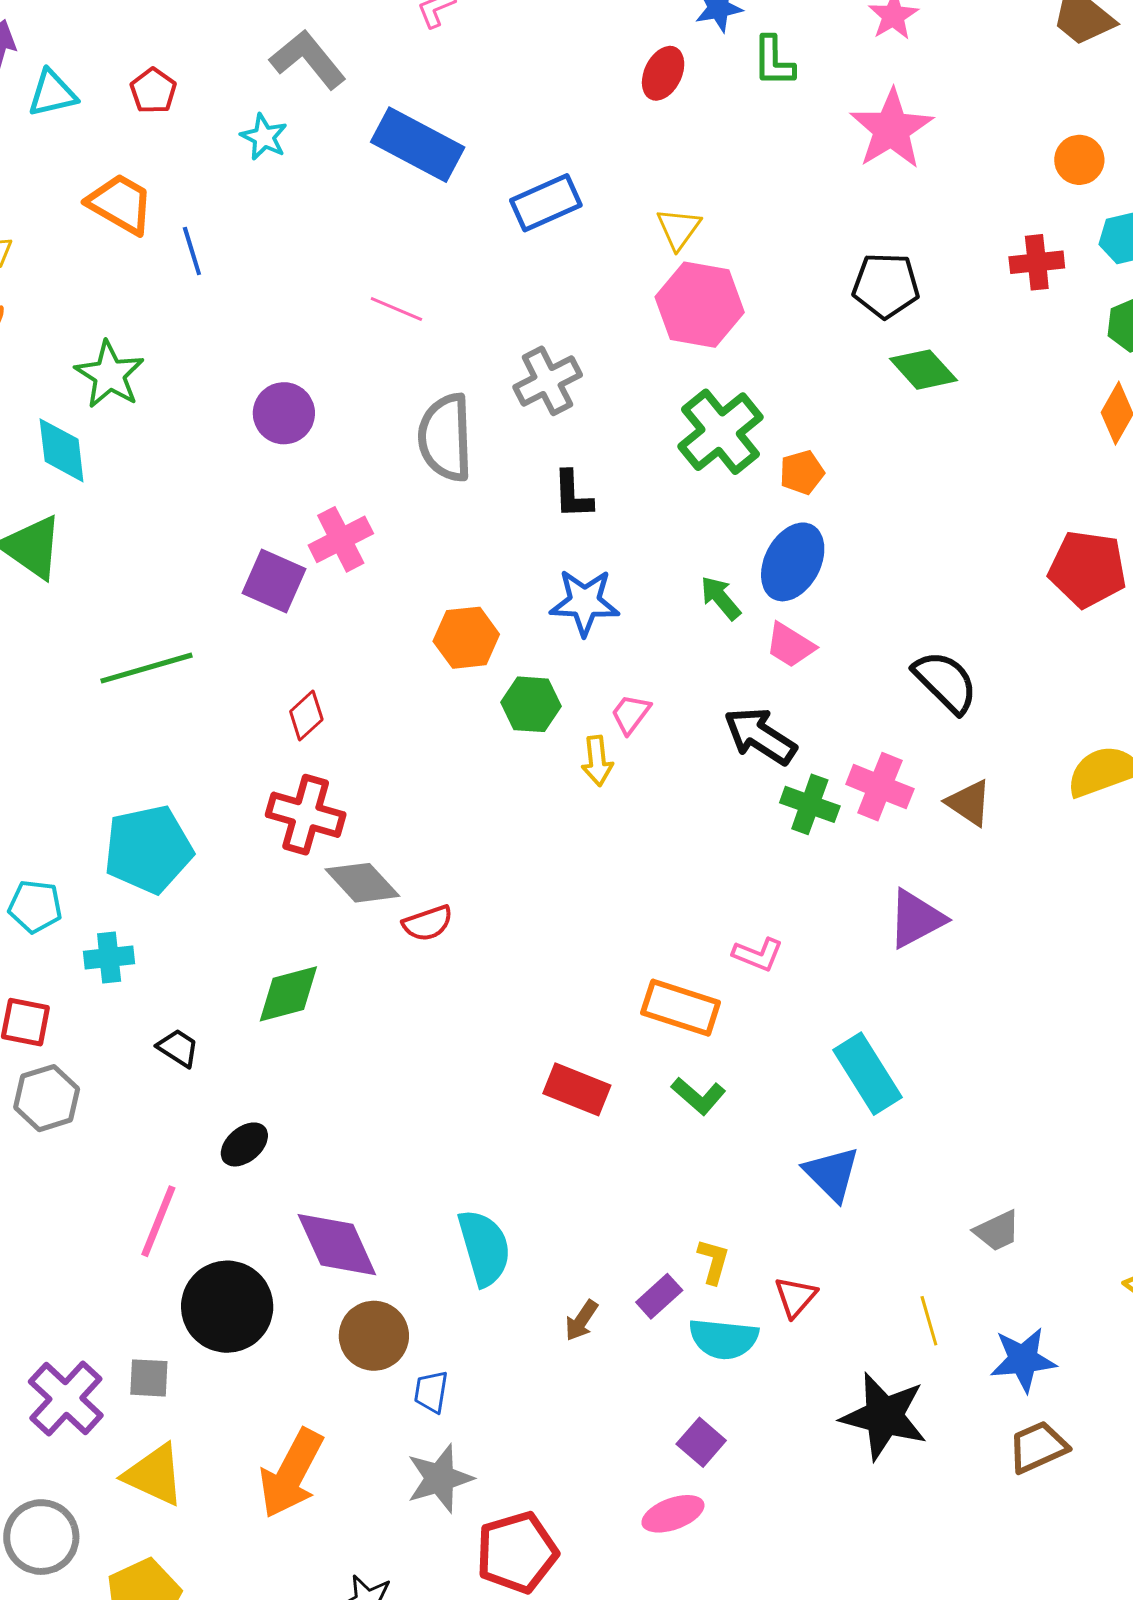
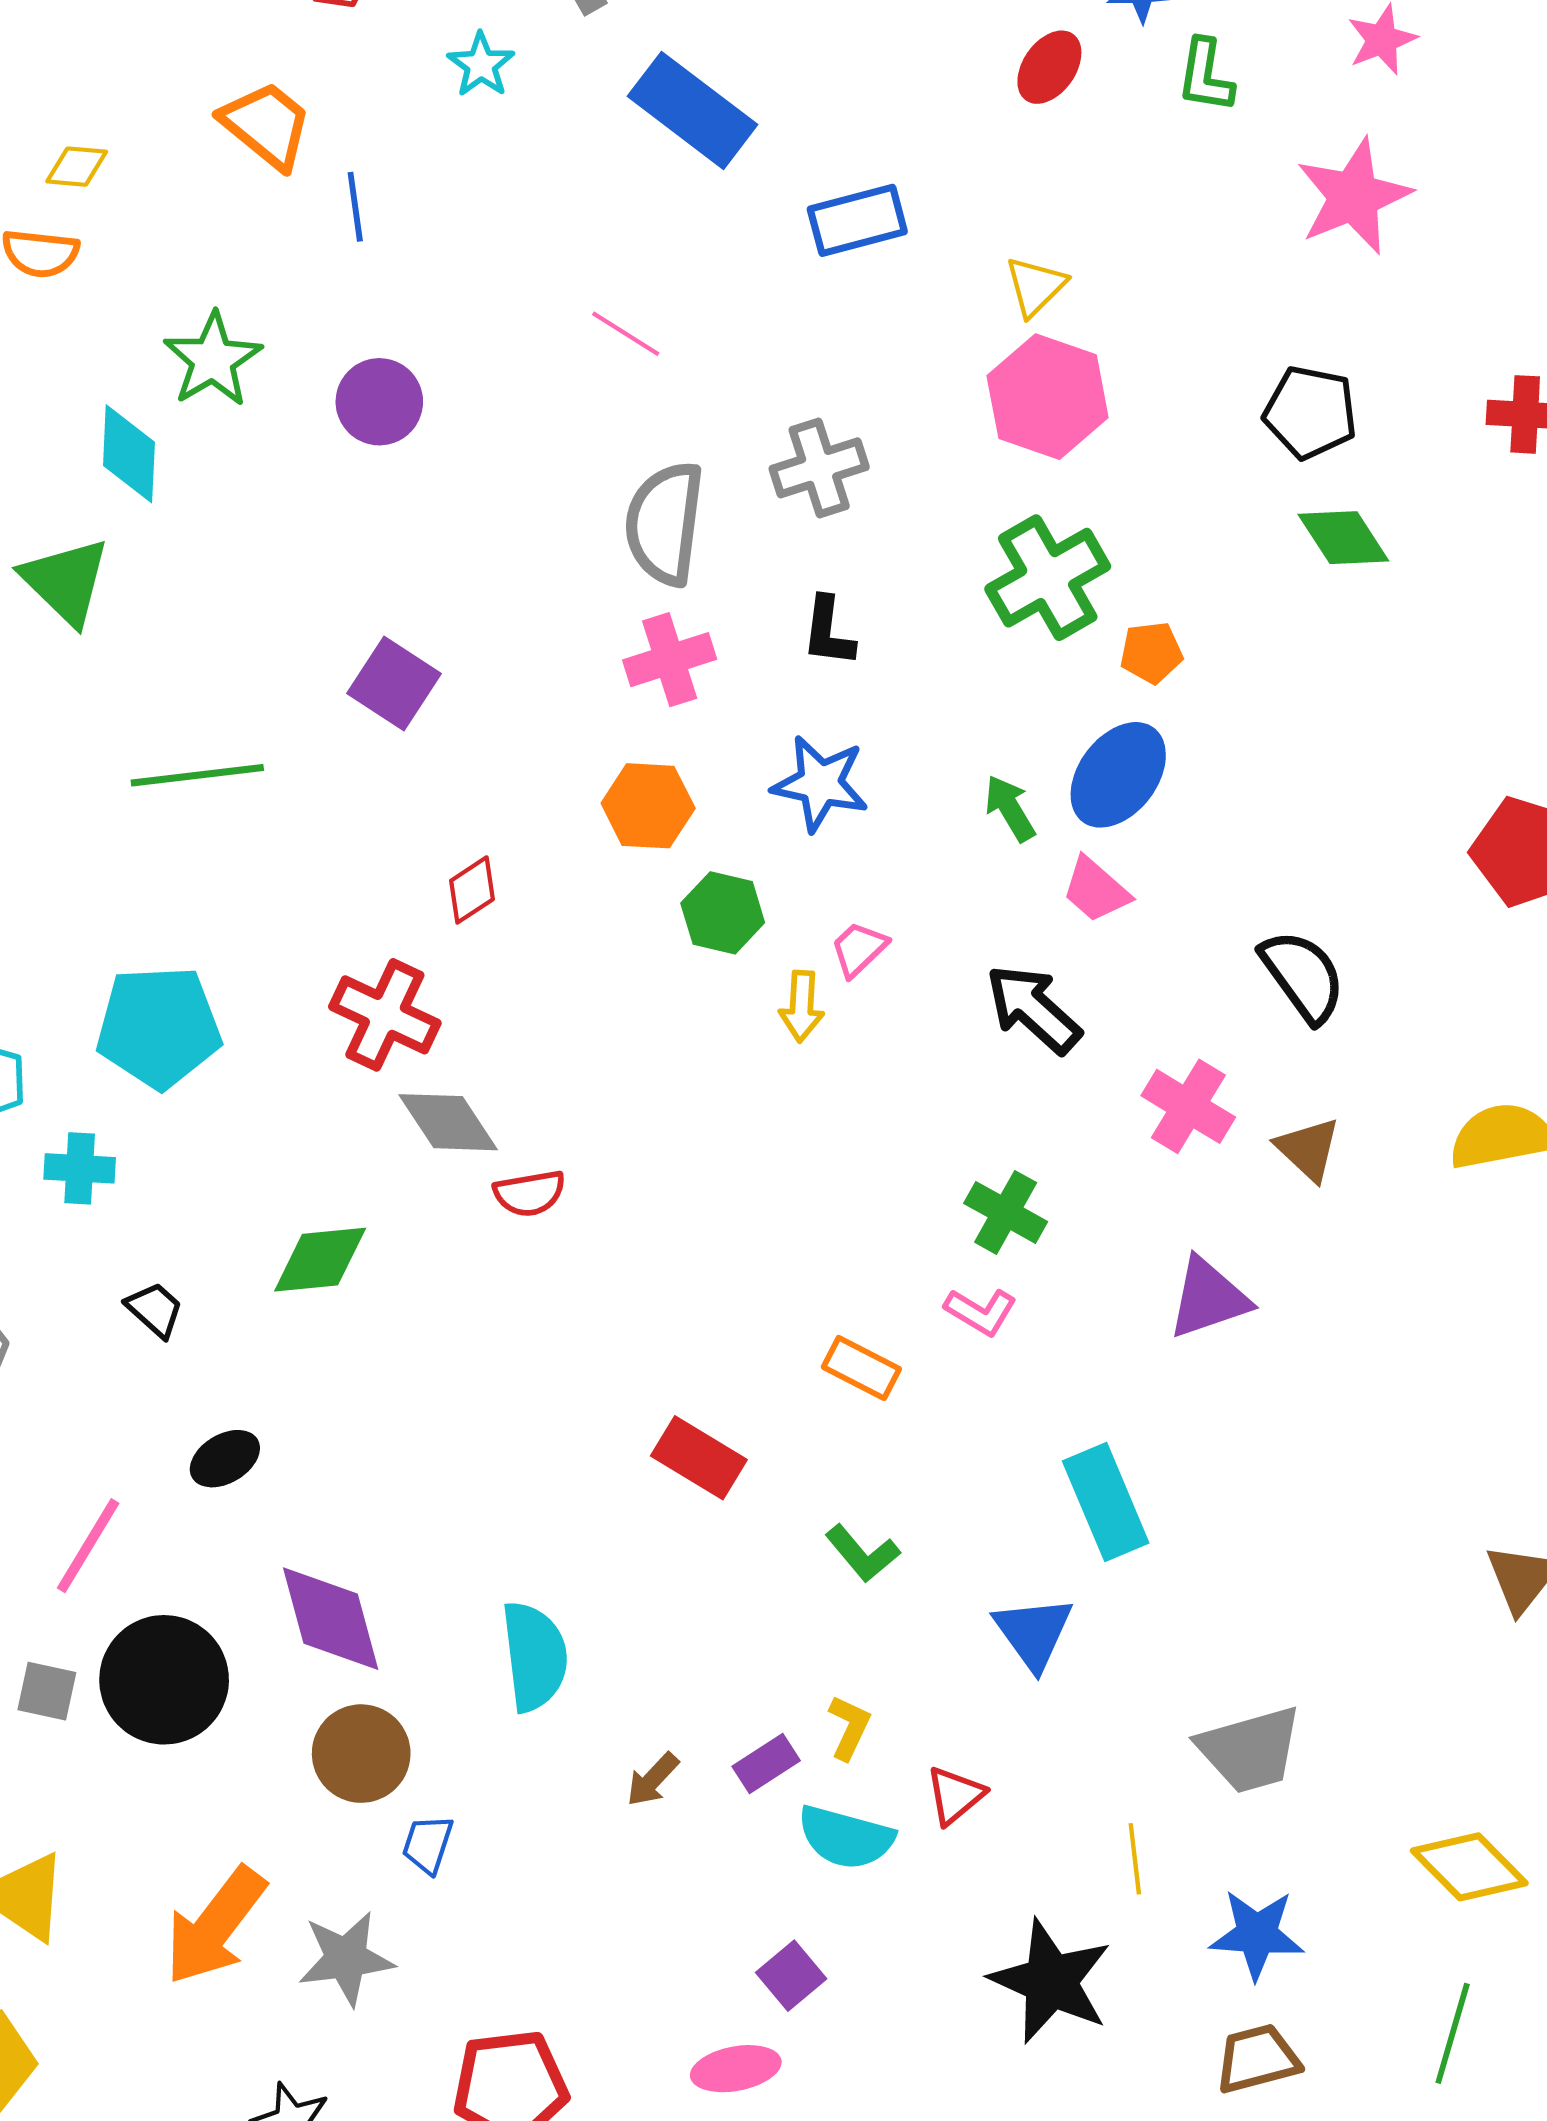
purple circle: (284, 413) -> (379, 402), moved
pink cross: (341, 539) -> (670, 660), moved
red diamond: (306, 715) -> (472, 890), moved
green cross: (810, 804) -> (1006, 1212), moved
orange rectangle: (681, 1008) -> (861, 1368), size x0.7
green L-shape: (698, 1096) -> (862, 1553), moved
gray trapezoid: (997, 1231) -> (1250, 1750), size x1.6
gray square: (149, 1378) -> (47, 1691), moved
gray star: (440, 1478) -> (346, 1958), moved

